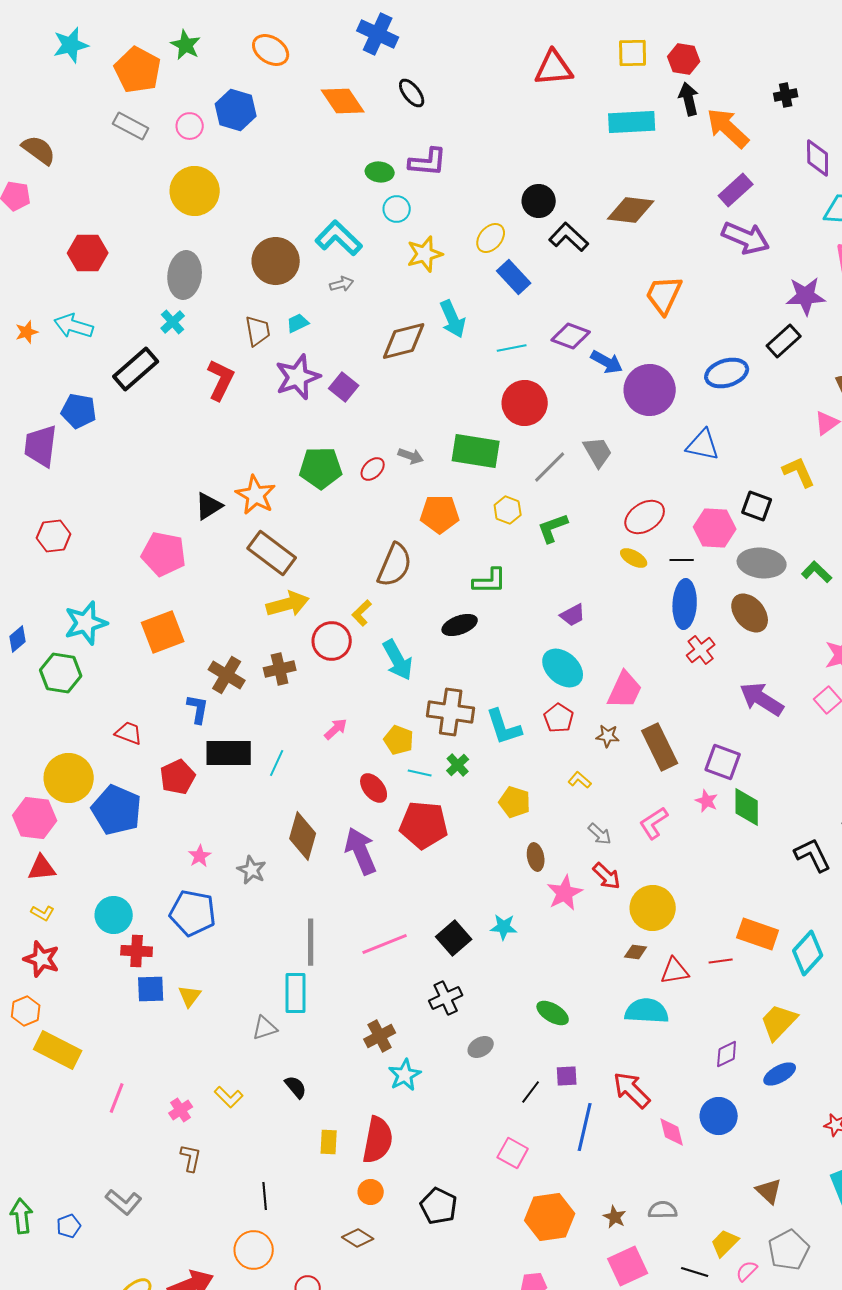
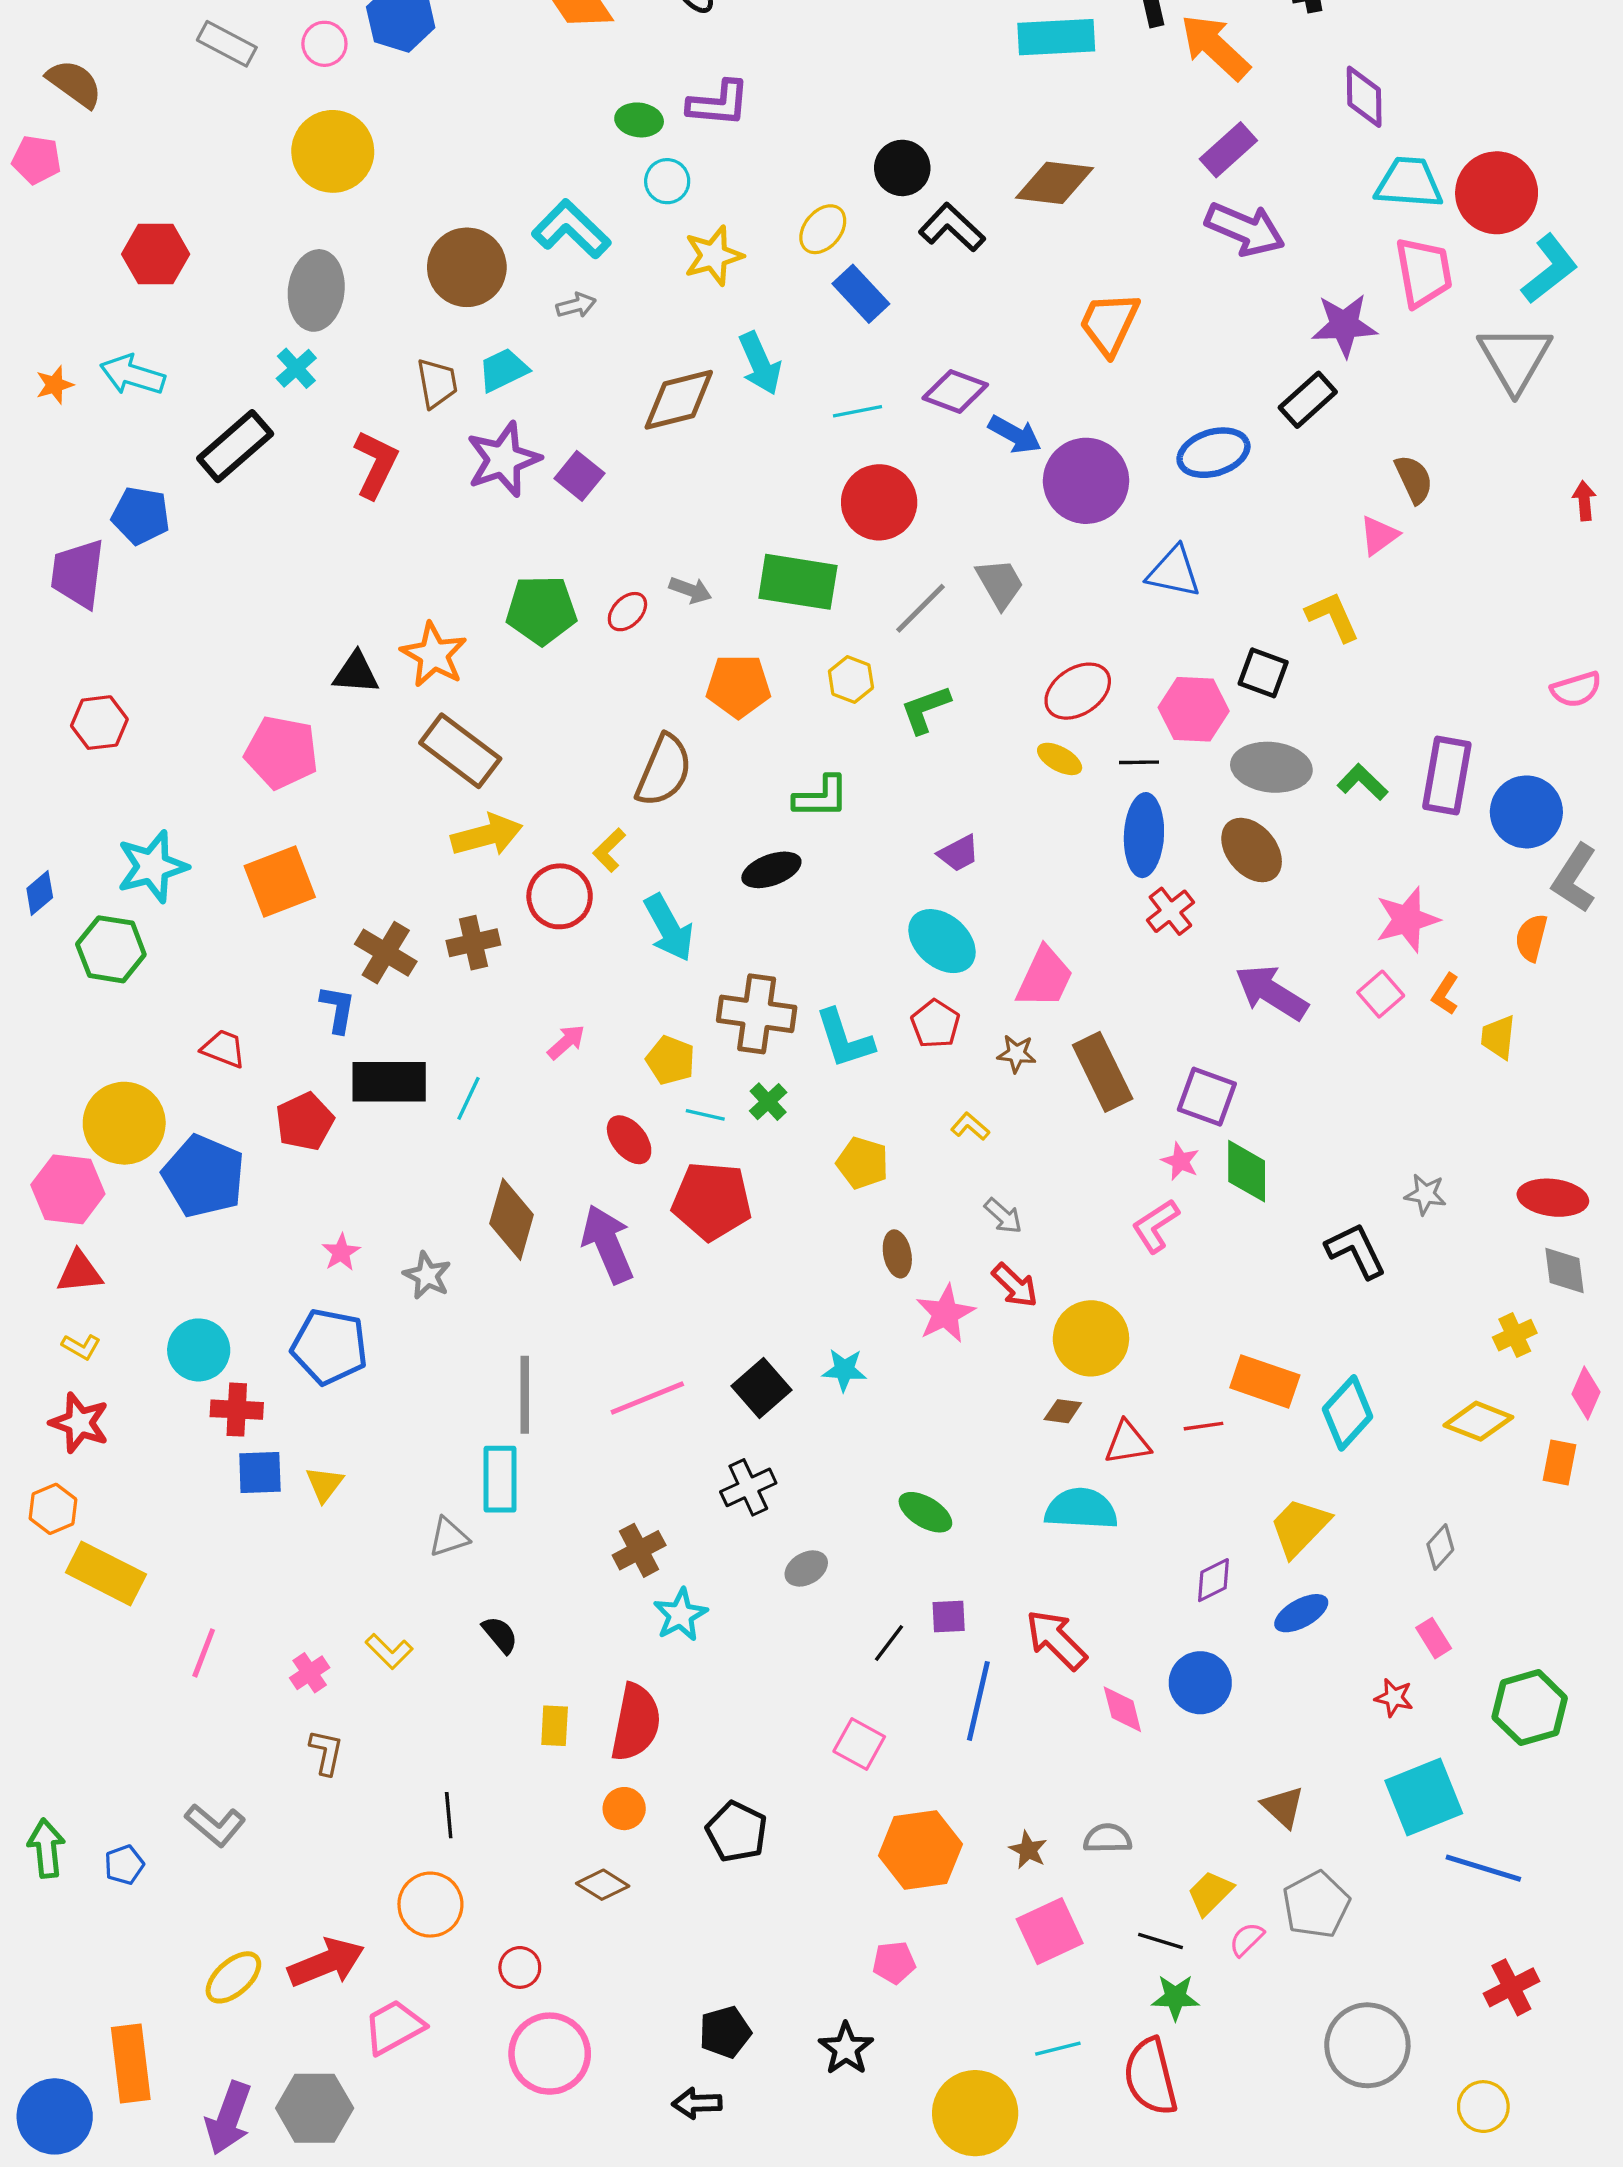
cyan trapezoid: (298, 323) -> (503, 370), size x1.4
black triangle: (209, 506) -> (356, 673), turned 36
pink L-shape: (654, 823) -> (1156, 1226), moved

